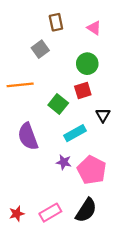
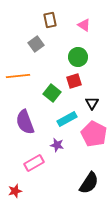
pink pentagon: (92, 170) -> (94, 134), moved
black semicircle: (86, 210) -> (89, 183), moved
pink rectangle: (50, 213) -> (34, 163), moved

